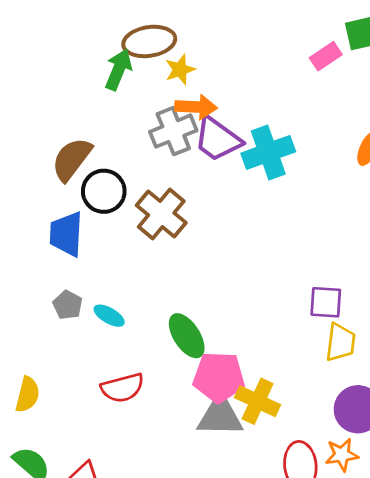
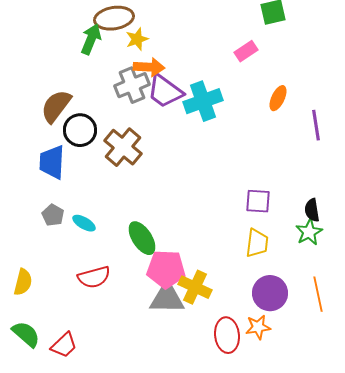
pink rectangle: (326, 56) -> (246, 51), moved
purple square: (326, 302) -> (258, 201), moved

